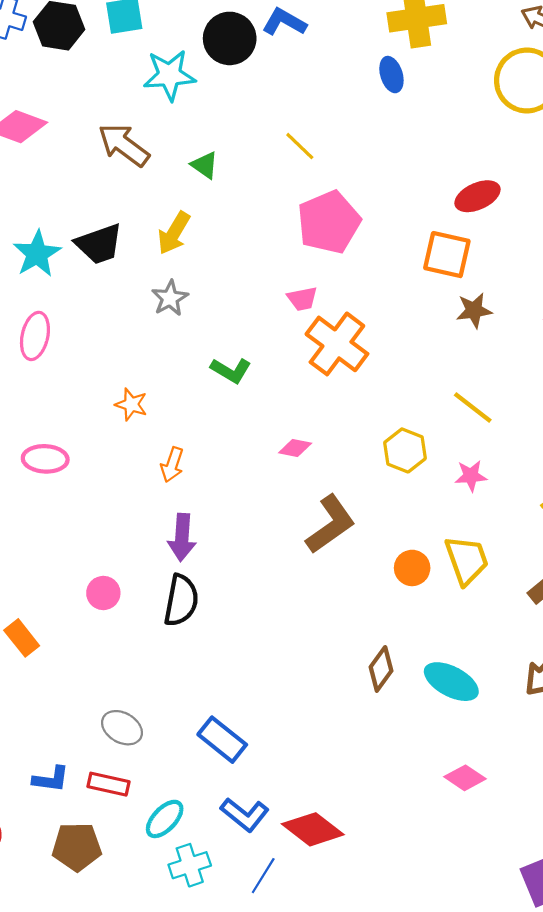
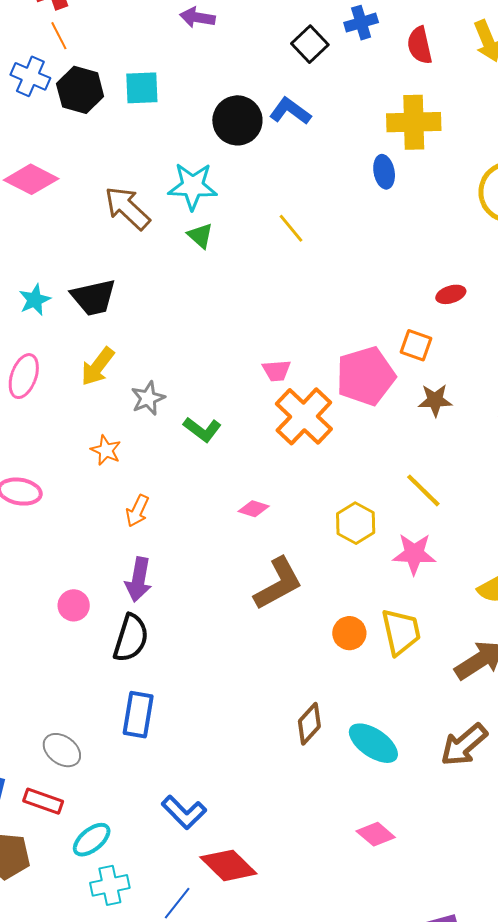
cyan star: (169, 75) -> (193, 186), moved
red ellipse: (477, 196) -> (451, 294), size x0.7
pink pentagon: (329, 222) -> (366, 376), moved
yellow arrow: (174, 233) -> (98, 366), moved
cyan star: (37, 254) -> (35, 300), size x0.7
orange square: (447, 255) -> (416, 345), size x0.7
gray star: (170, 298) -> (148, 398), moved
pink star: (471, 476) -> (414, 554), size x1.4
pink circle: (103, 593) -> (74, 605), moved
blue rectangle: (222, 740) -> (138, 715), moved, turned 54
blue L-shape: (245, 815) -> (184, 812), moved

